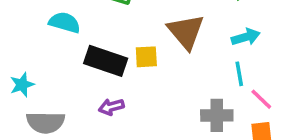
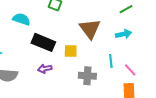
yellow square: (146, 57) -> (71, 51), moved
cyan line: (239, 74) -> (111, 61), moved
gray cross: (217, 115) -> (87, 76), moved

